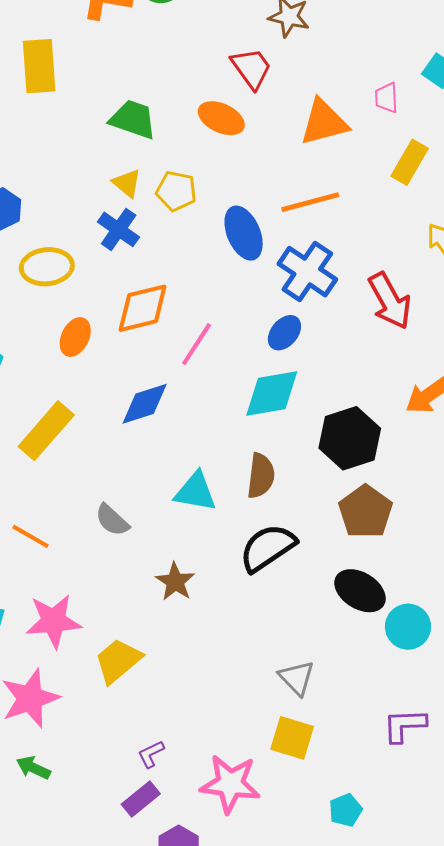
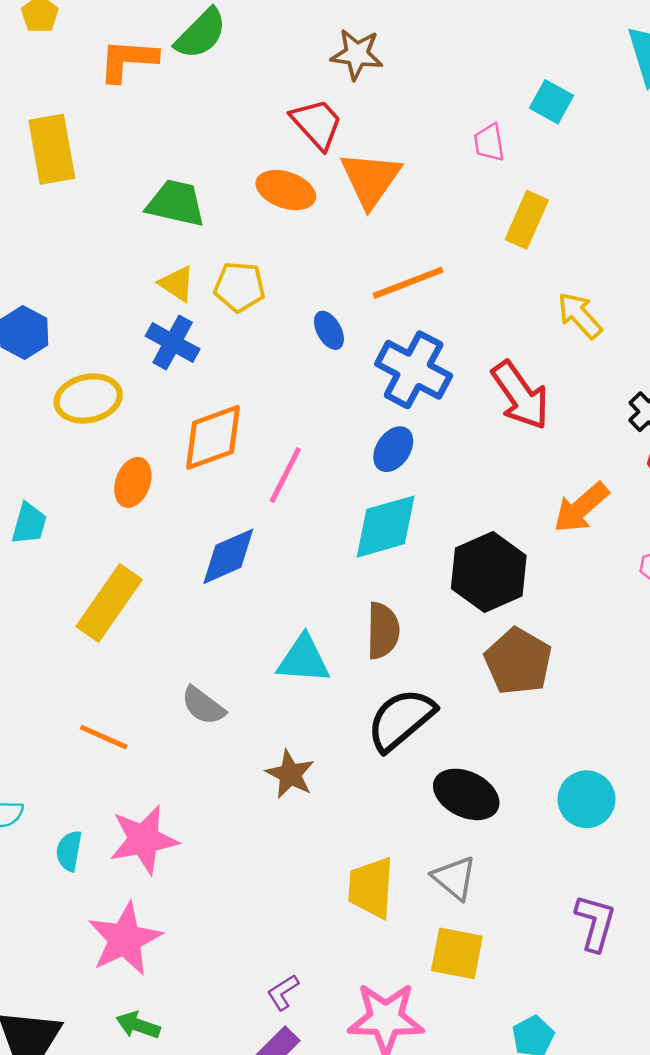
orange triangle: (324, 122) -> (371, 179), moved, turned -34
blue ellipse: (244, 233) -> (329, 330), size x0.6
black ellipse: (360, 591) -> (466, 794), moved
yellow trapezoid: (118, 661) -> (371, 888), moved, turned -40
purple L-shape: (405, 725) -> (595, 923), turned 114

